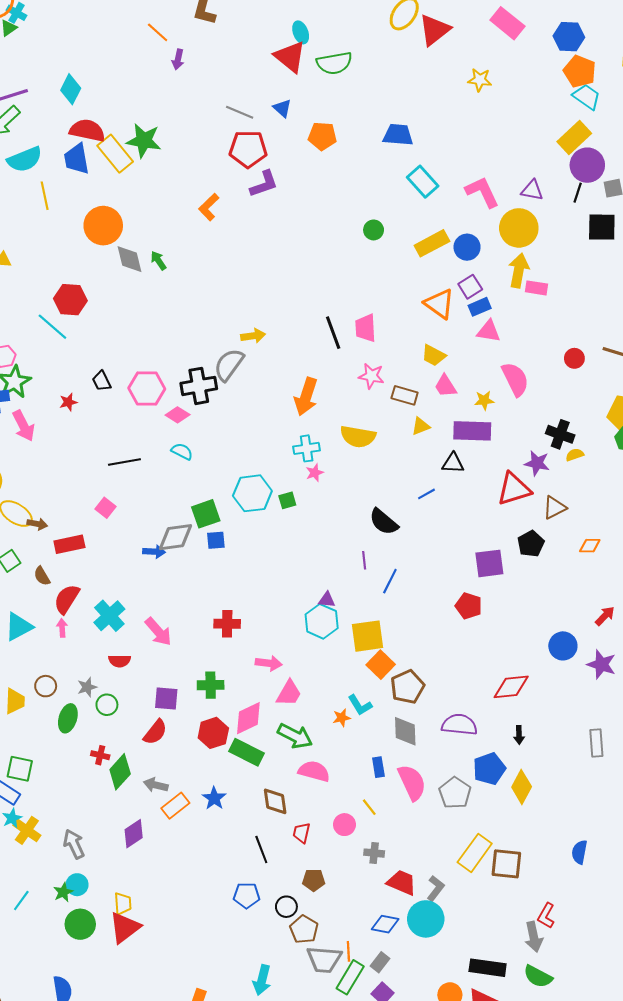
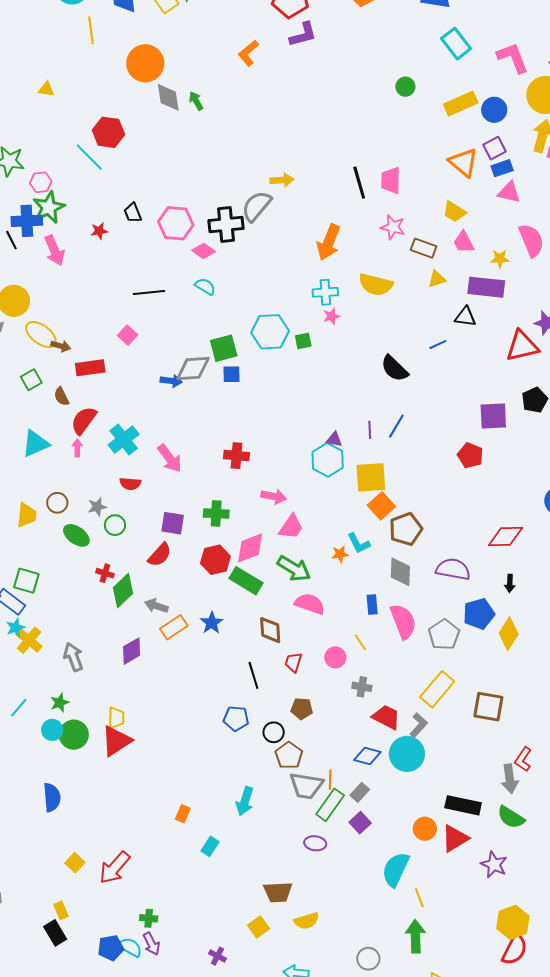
purple line: (364, 560) -> (370, 430), moved
green ellipse: (68, 718) -> (76, 535), turned -76
yellow rectangle: (475, 853) -> (437, 689), moved
cyan circle: (77, 885) -> (52, 730), moved

